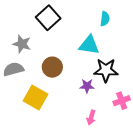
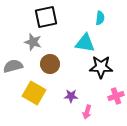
black square: (48, 18) -> (46, 17), turned 30
gray star: (22, 44) -> (33, 42), moved
purple star: (87, 86) -> (71, 96), moved

